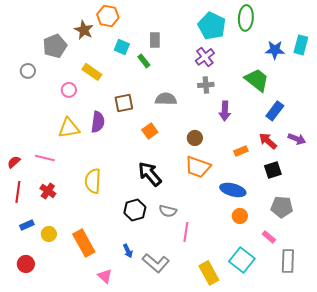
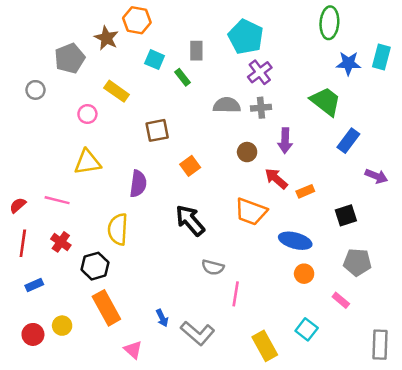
green ellipse: (246, 18) -> (329, 23), moved
cyan pentagon: (212, 26) -> (246, 37), moved
gray semicircle: (166, 99) -> (227, 105), moved
purple semicircle: (98, 122) -> (138, 184), moved
brown circle: (195, 138) -> (247, 152), moved
red arrow: (268, 141) -> (276, 179), moved
black hexagon: (135, 210) -> (95, 266), moved
yellow circle: (49, 234) -> (62, 326), moved
cyan square: (242, 260) -> (307, 329), size x0.7
gray rectangle: (288, 261) -> (380, 345), moved

